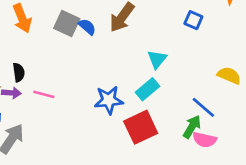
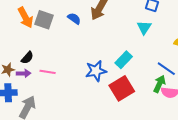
gray square: (67, 23) -> (44, 20), moved
cyan triangle: (157, 59) -> (144, 27), moved
black semicircle: (19, 72) -> (27, 58), turned 56

